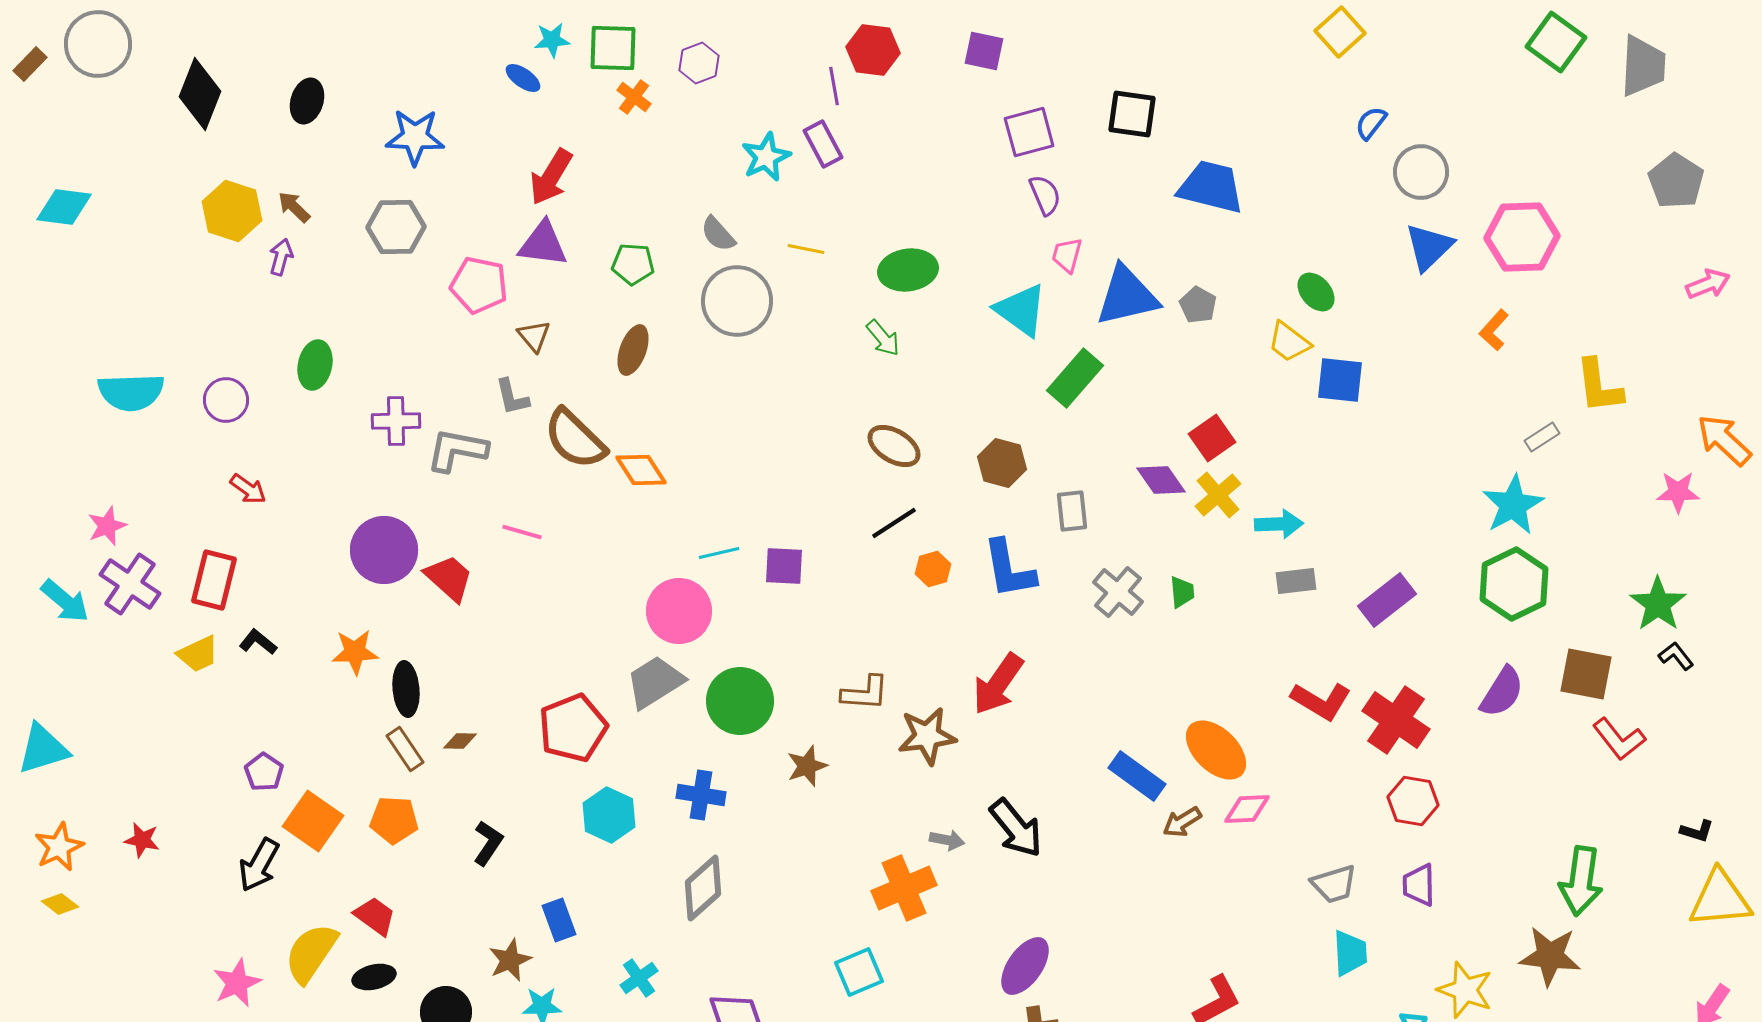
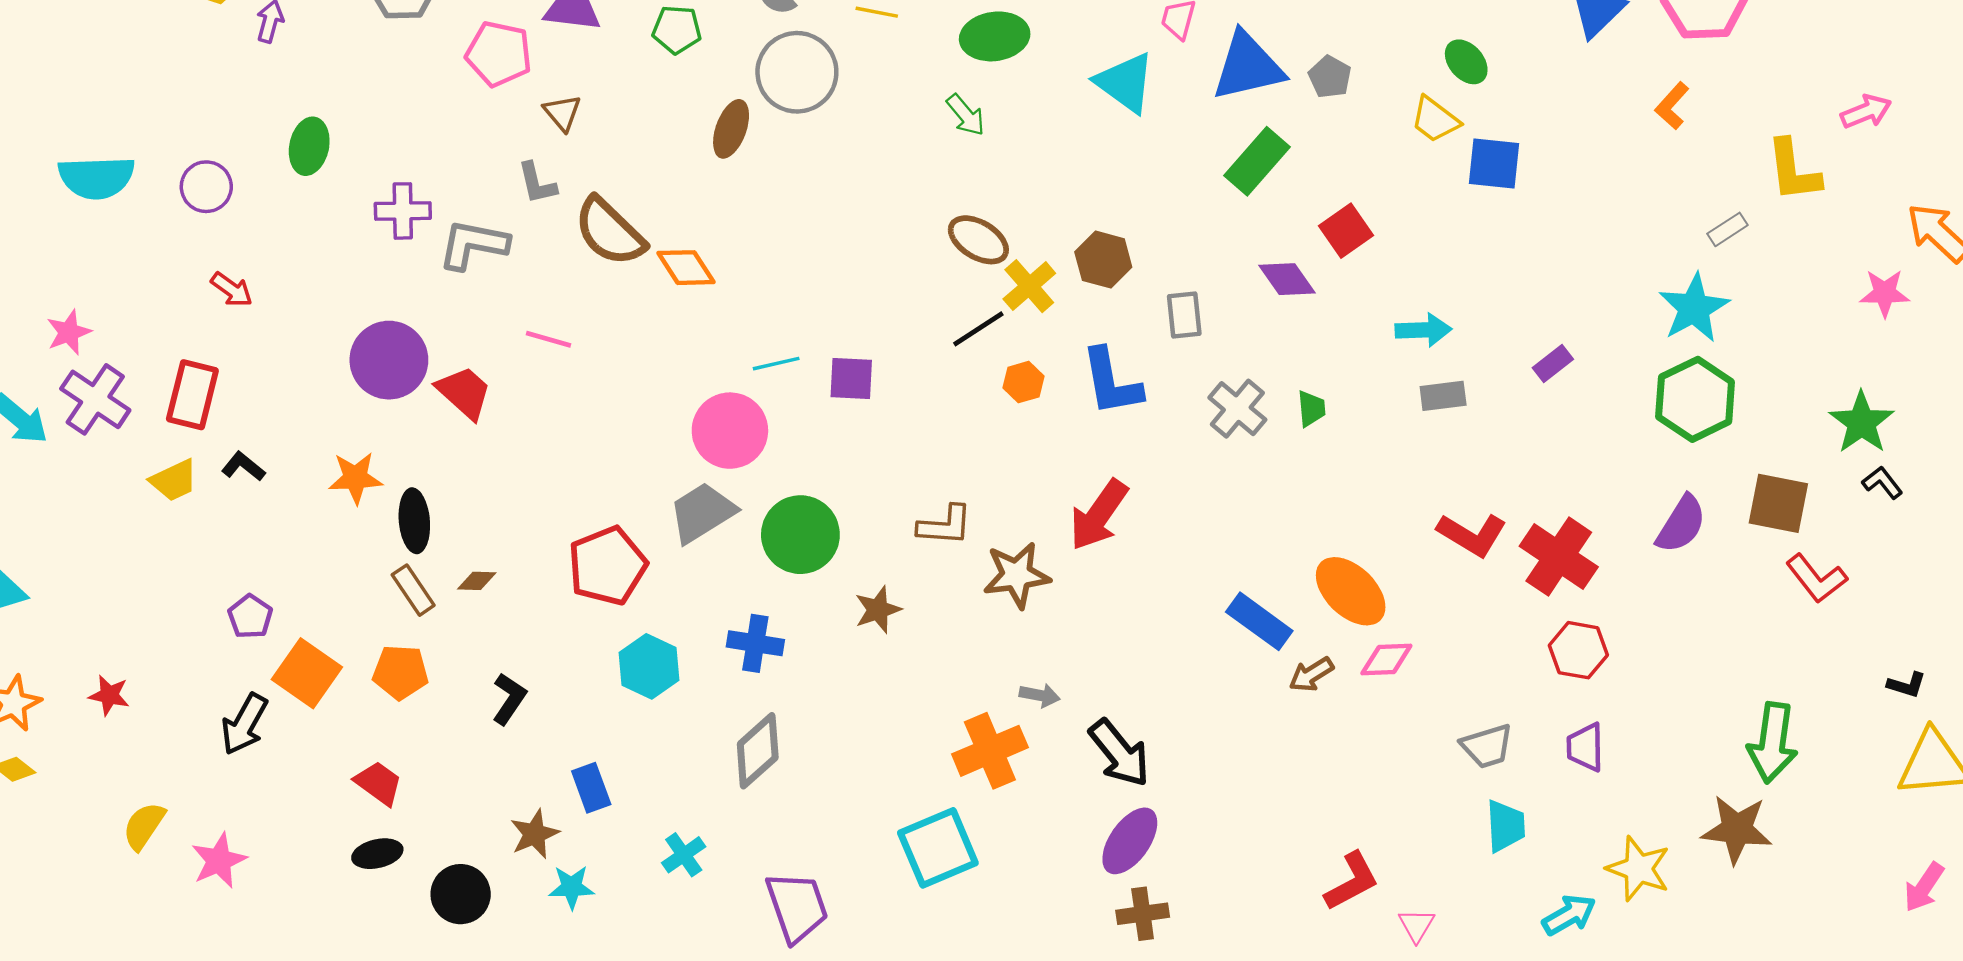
pink arrow: (1708, 284) -> (1866, 112), moved
brown ellipse: (633, 350) -> (731, 129), moved
green rectangle: (1075, 378) -> (1257, 161), moved
yellow cross: (1218, 495) -> (1029, 286), moved
purple rectangle: (1387, 600) -> (1553, 364), moved, size x0.6
black arrow: (1016, 828) -> (1119, 753), moved
yellow semicircle: (311, 953) -> (144, 826), moved, size x0.7
cyan square: (859, 972) -> (938, 848), size x1.4

